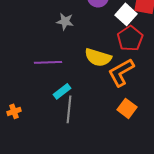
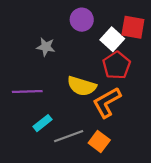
orange square: (127, 108) -> (99, 142), moved
gray line: (69, 109) -> (69, 136), moved, turned 64

